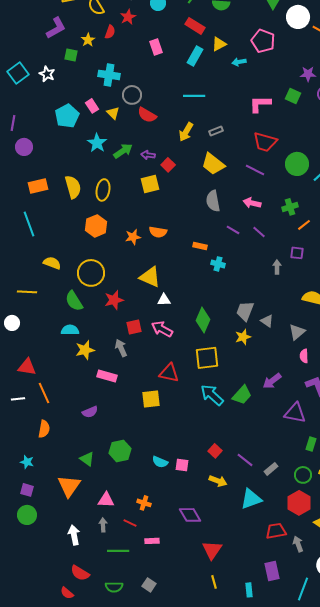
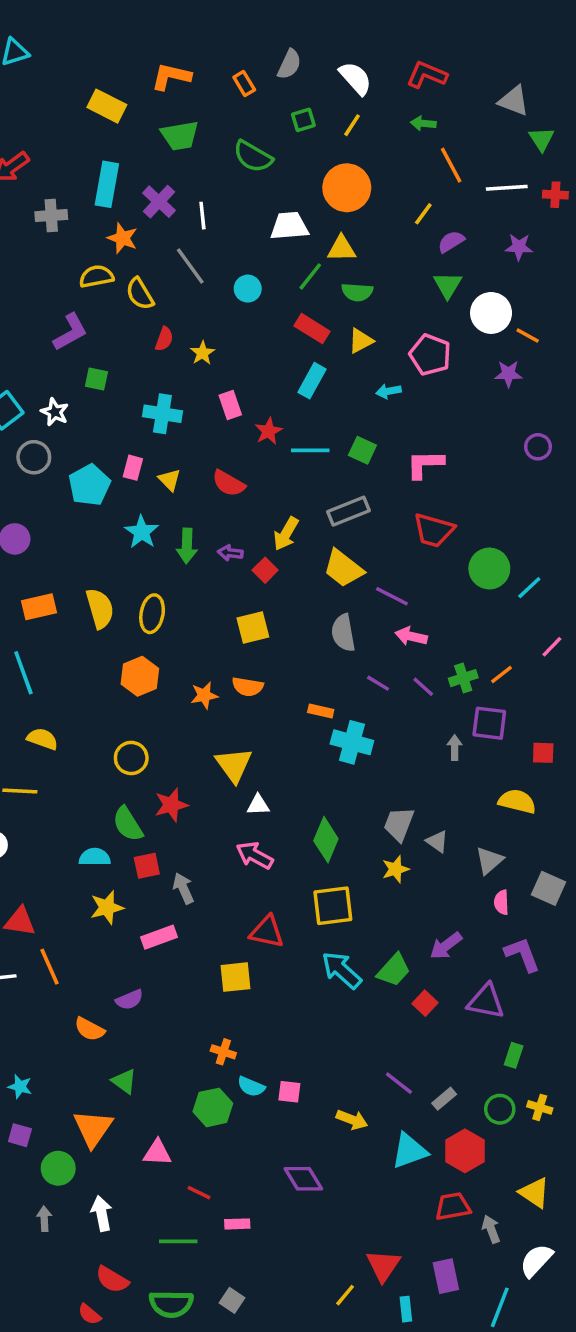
red star: (128, 17) -> (269, 431), moved
yellow star: (88, 40) -> (202, 353), moved
yellow triangle: (219, 44) -> (361, 341), moved
pink rectangle: (156, 47) -> (230, 405), moved
purple star: (308, 74) -> (508, 374), moved
gray circle: (132, 95) -> (34, 457), moved
green square: (293, 96) -> (362, 450), moved
pink rectangle: (92, 106) -> (133, 468), turned 48
gray rectangle: (216, 131) -> (348, 511), size x1.6
yellow arrow: (186, 132) -> (286, 534), moved
green arrow: (123, 151) -> (187, 546), turned 126
purple line: (255, 170) -> (392, 596), moved
yellow square: (150, 184) -> (253, 628), moved
green cross: (290, 207) -> (463, 678), moved
purple square: (297, 253) -> (489, 723), size x1.5
yellow semicircle: (52, 263) -> (43, 739), moved
cyan cross: (218, 264) -> (352, 742), size x1.6
yellow circle: (91, 273) -> (131, 758), size x0.7
yellow triangle: (150, 277) -> (234, 765), turned 30
green semicircle: (74, 301) -> (128, 824), moved
red square: (134, 327) -> (147, 866), moved
yellow star: (85, 350) -> (107, 907), moved
pink rectangle: (107, 376) -> (159, 937), turned -36
orange semicircle: (44, 429) -> (89, 1029), moved, turned 108
green hexagon: (120, 451) -> (213, 1107), moved
red square: (215, 451) -> (425, 1003), moved
orange cross: (144, 503) -> (223, 1052), moved
red hexagon: (299, 503) -> (465, 1151), moved
green circle: (27, 515) -> (58, 1168), moved
gray arrow: (103, 525) -> (44, 1219), moved
red triangle: (212, 550) -> (383, 1266), moved
yellow line: (214, 582) -> (345, 1295), turned 56
green semicircle: (114, 587) -> (171, 1304), size x1.4

